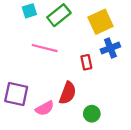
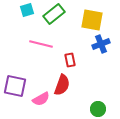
yellow square: (101, 22) -> (92, 20), turned 35
red rectangle: (86, 62) -> (70, 60), moved
green circle: (92, 114) -> (98, 109), moved

